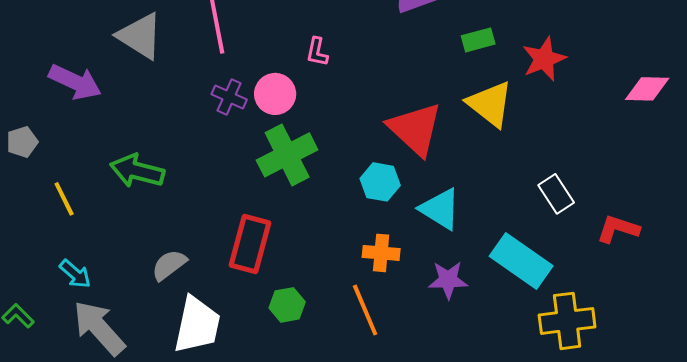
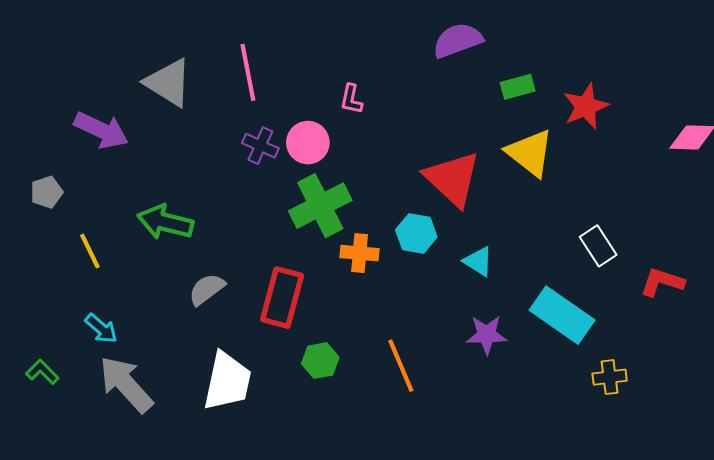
cyan triangle: (440, 209) -> (478, 261), size x0.7
orange cross: (381, 253) -> (360, 253), moved
gray semicircle: (169, 265) -> (207, 289), moved
yellow cross: (567, 321) -> (610, 377), size x0.6

